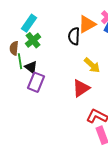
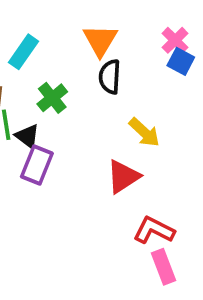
orange triangle: (87, 24) -> (100, 40), moved, turned -30
green cross: (33, 40) -> (52, 98), moved

